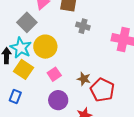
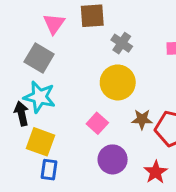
gray cross: (83, 26) -> (122, 43), turned 32
yellow circle: (45, 47) -> (118, 82), moved
yellow square: (24, 69) -> (41, 142), moved

